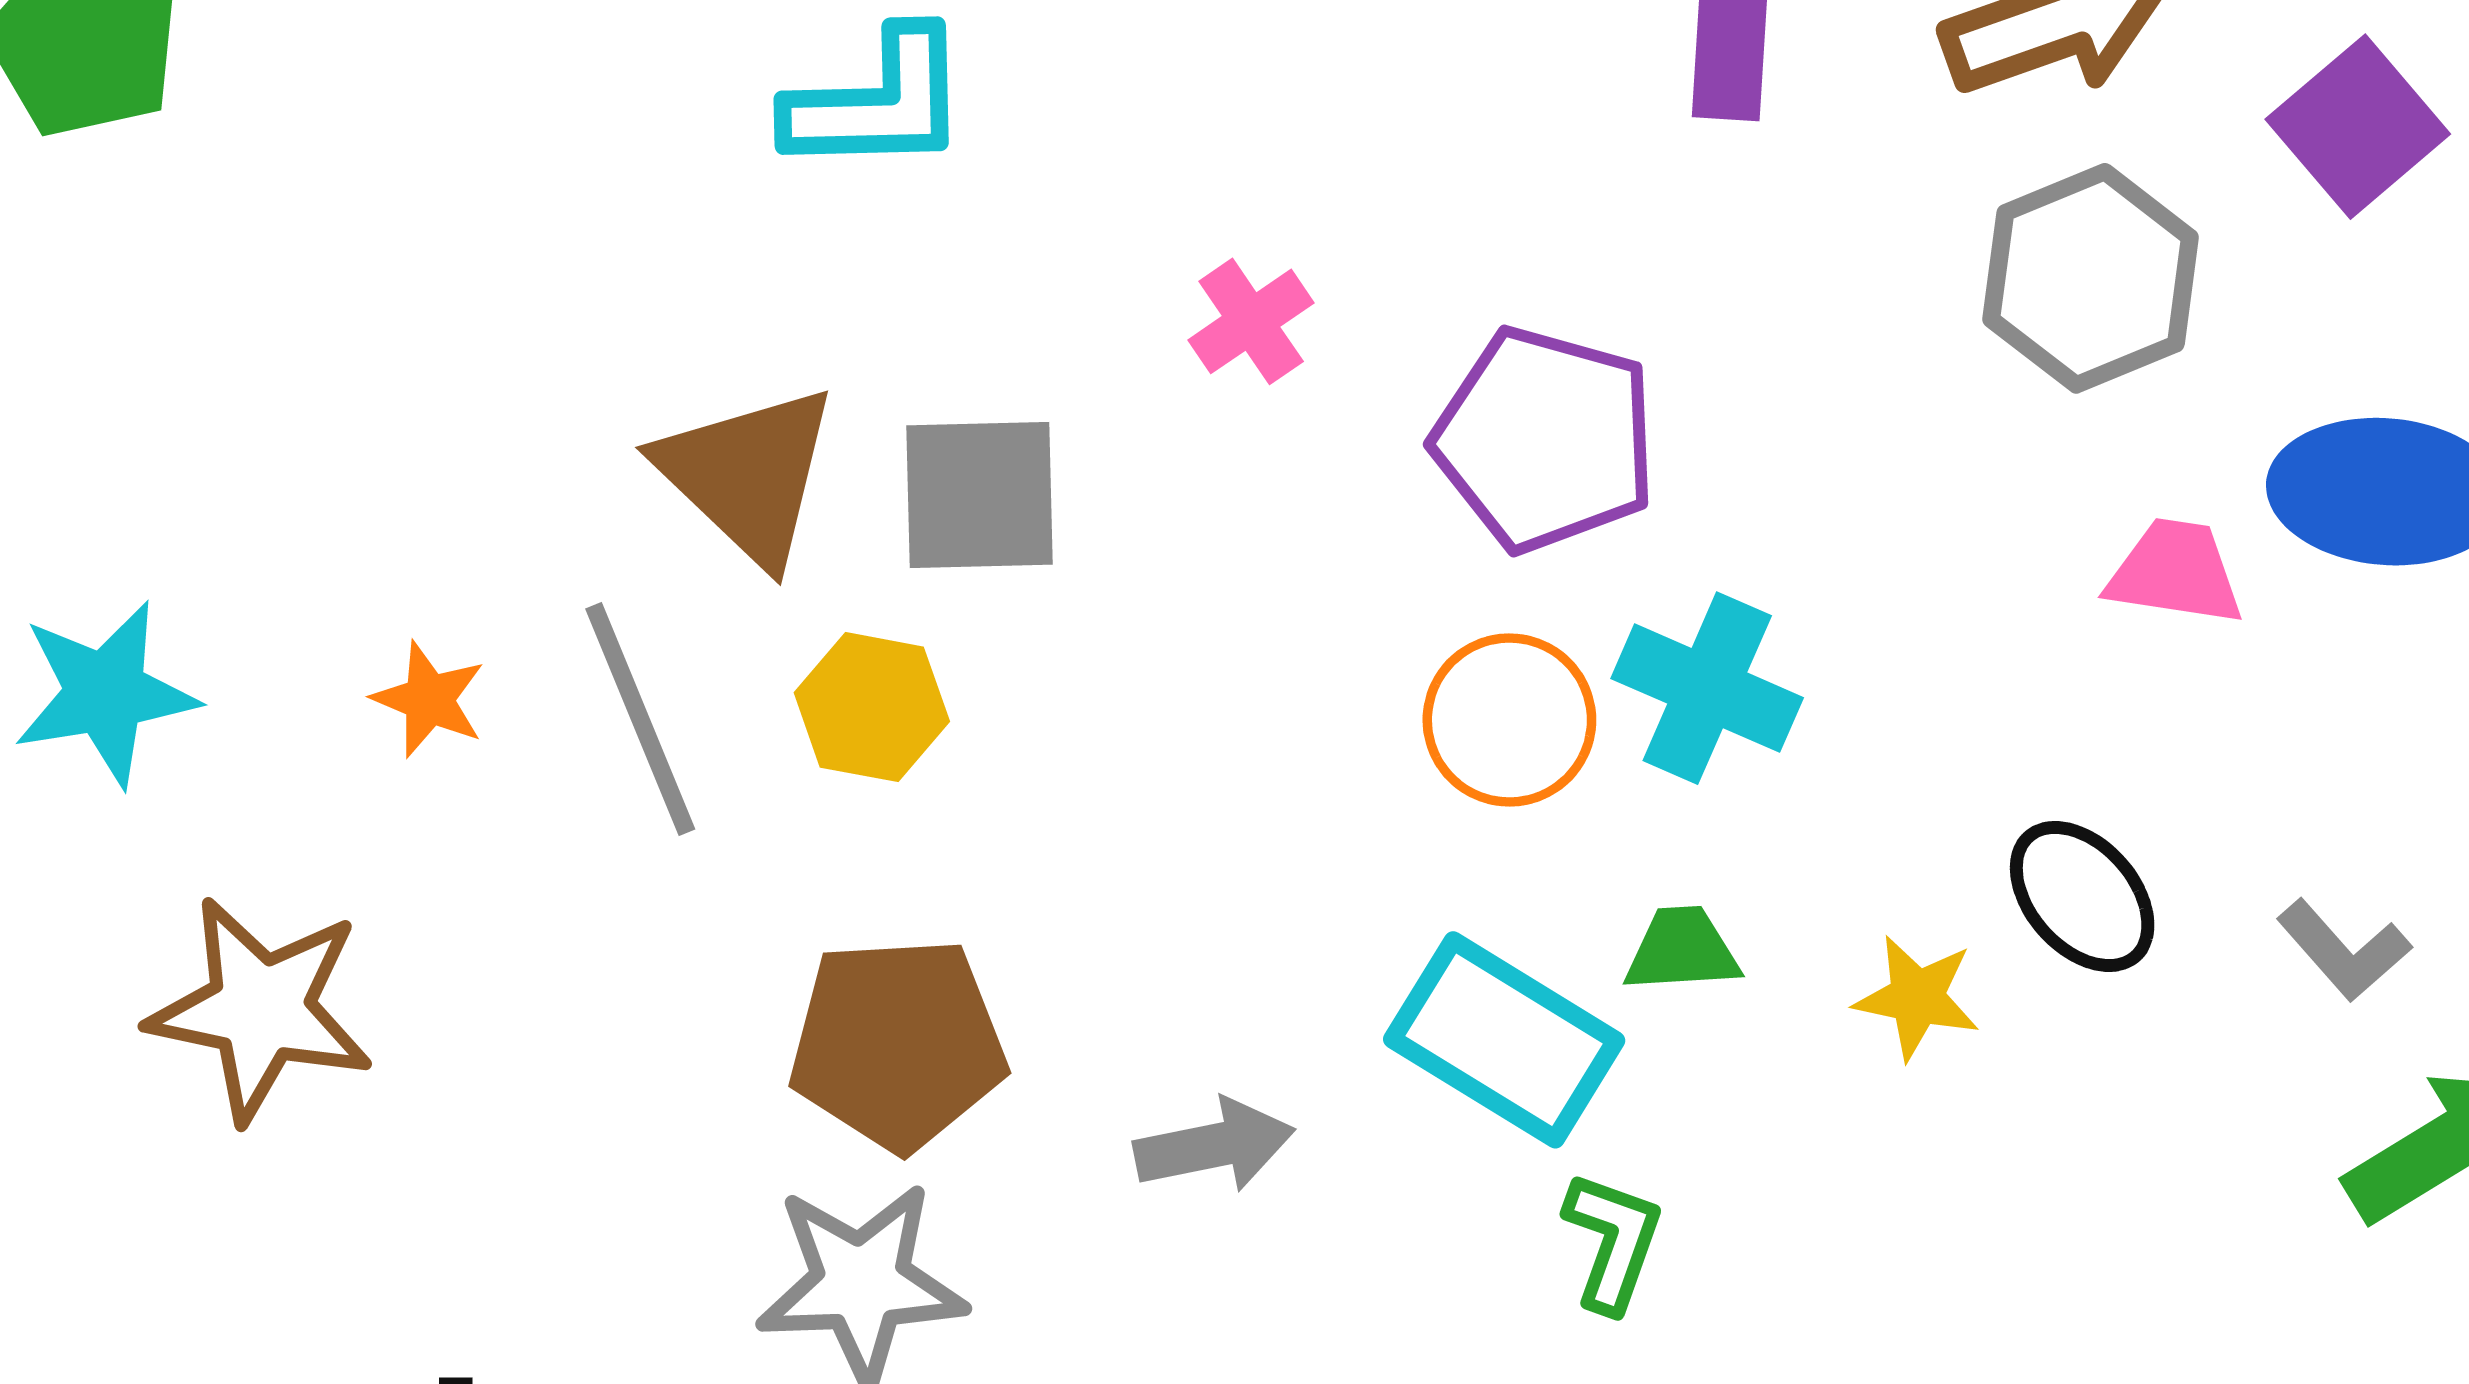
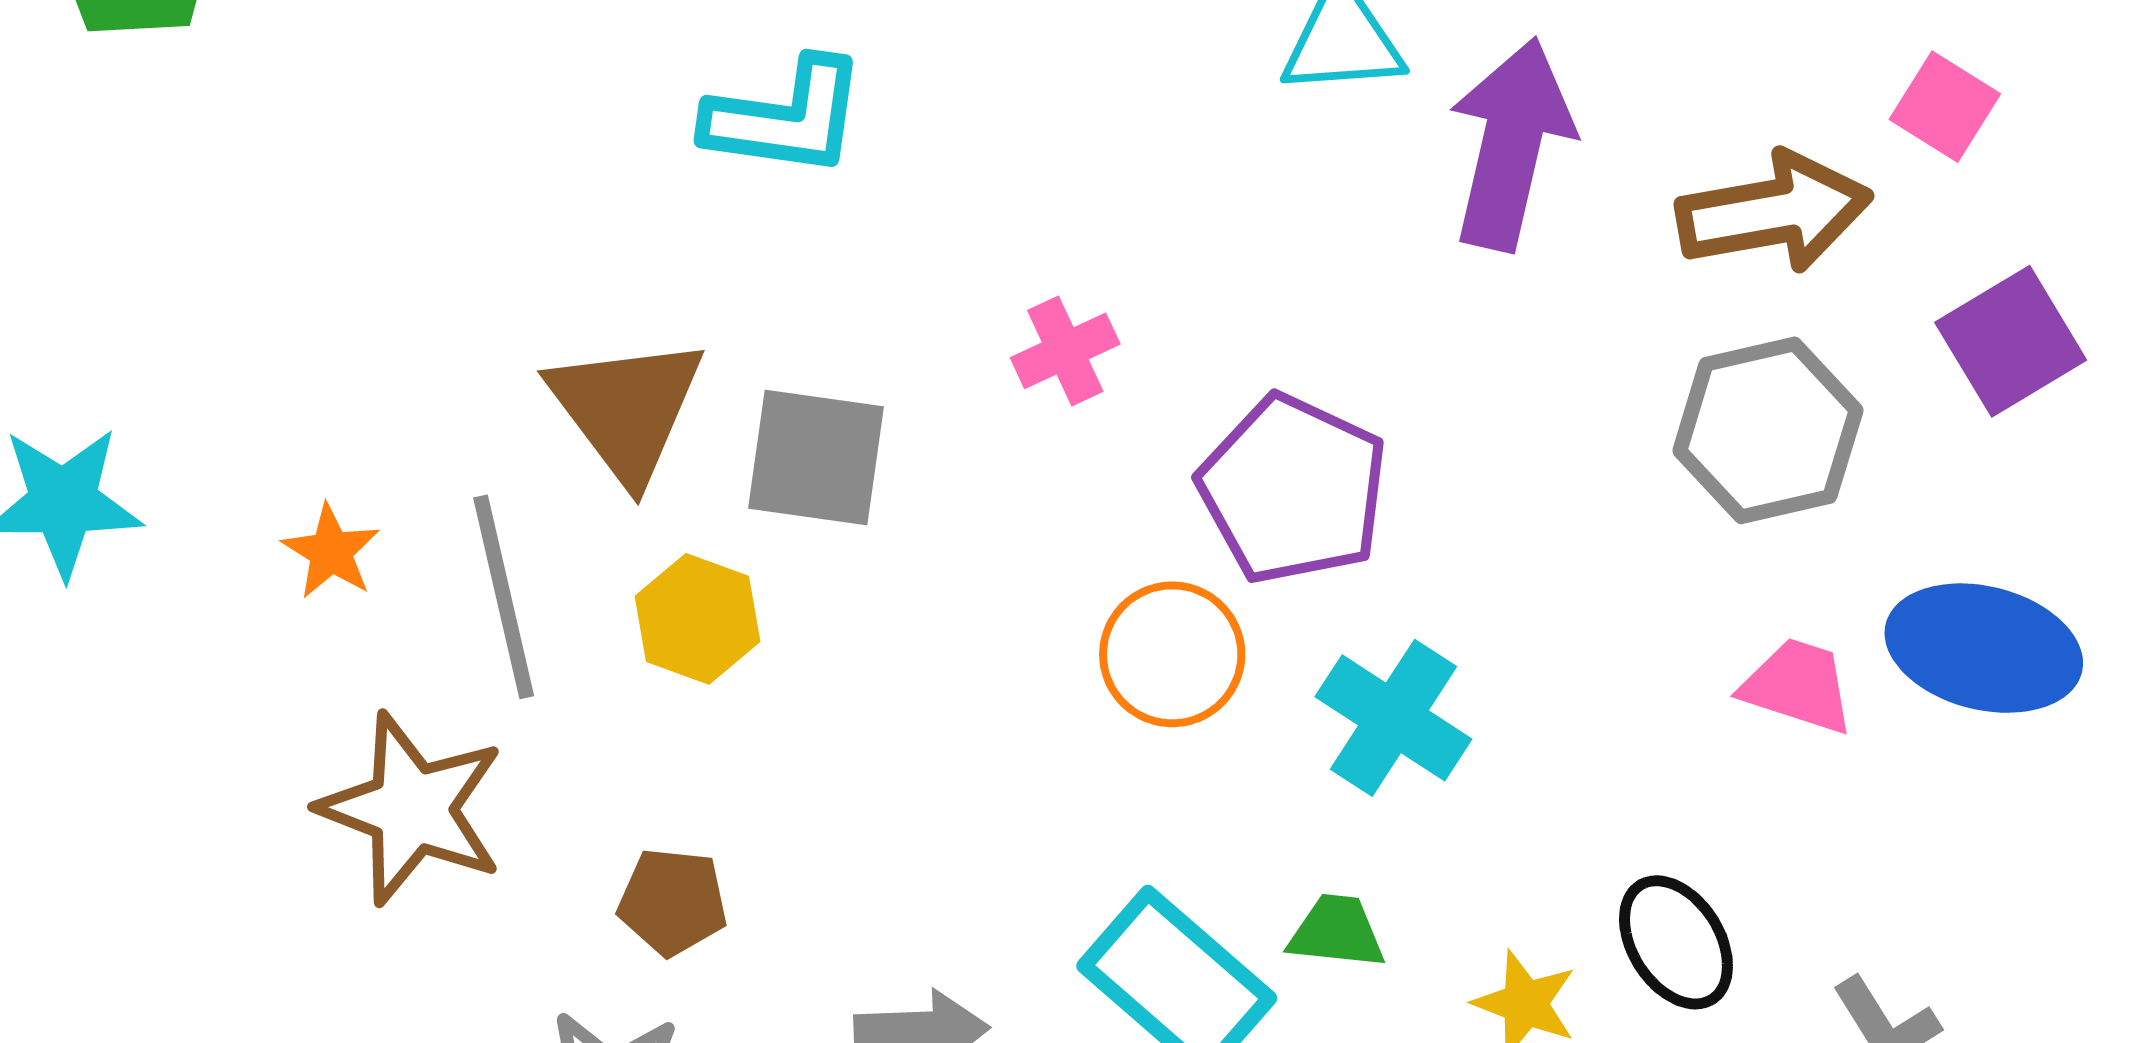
orange circle: (1509, 720) -> (1172, 654), moved
brown star: (261, 1009) -> (412, 809), moved
brown pentagon: (898, 1044) -> (673, 902), size x0.6

